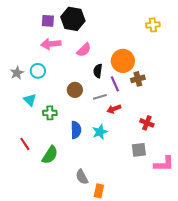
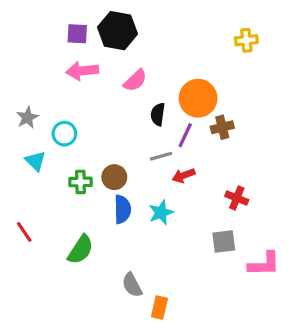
cyan circle: (38, 71) -> (64, 134), moved
purple line: (115, 84) -> (185, 135), turned 49
brown circle: (75, 90) -> (114, 177), moved
cyan triangle: (30, 100) -> (35, 161), moved
red line: (25, 144) -> (24, 232), moved

